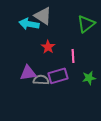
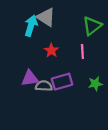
cyan arrow: (29, 24) -> (31, 26), turned 96
pink line: (73, 56) -> (82, 52), moved

